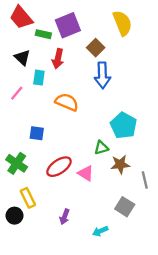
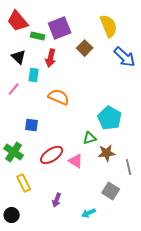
blue arrow: (102, 75) -> (125, 57), moved, turned -45
black circle: (14, 216) -> (12, 215), moved

